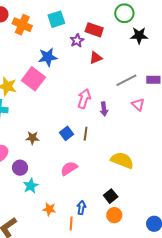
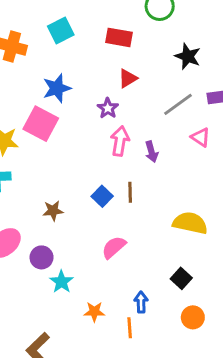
black star: (139, 35) -> (188, 56), moved, turned 30
purple star: (77, 41) -> (108, 108), moved
orange circle: (114, 215) -> (193, 317), moved

